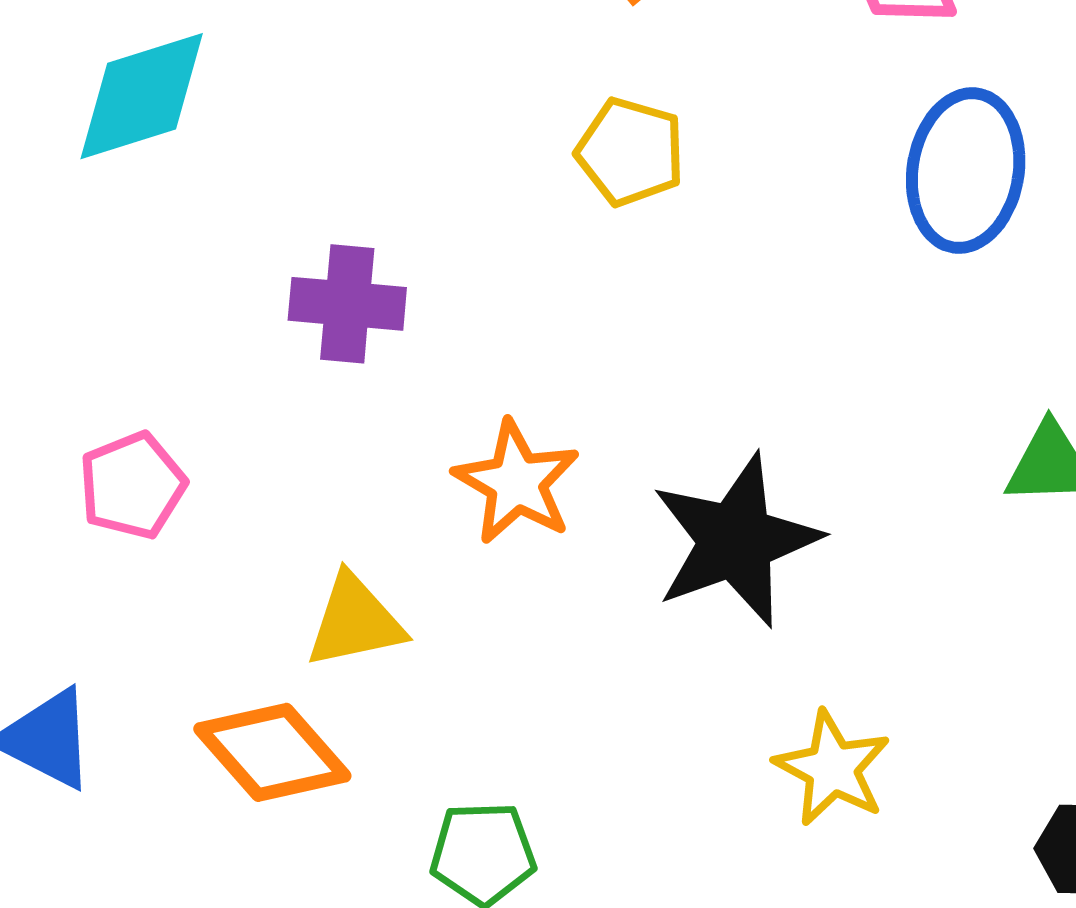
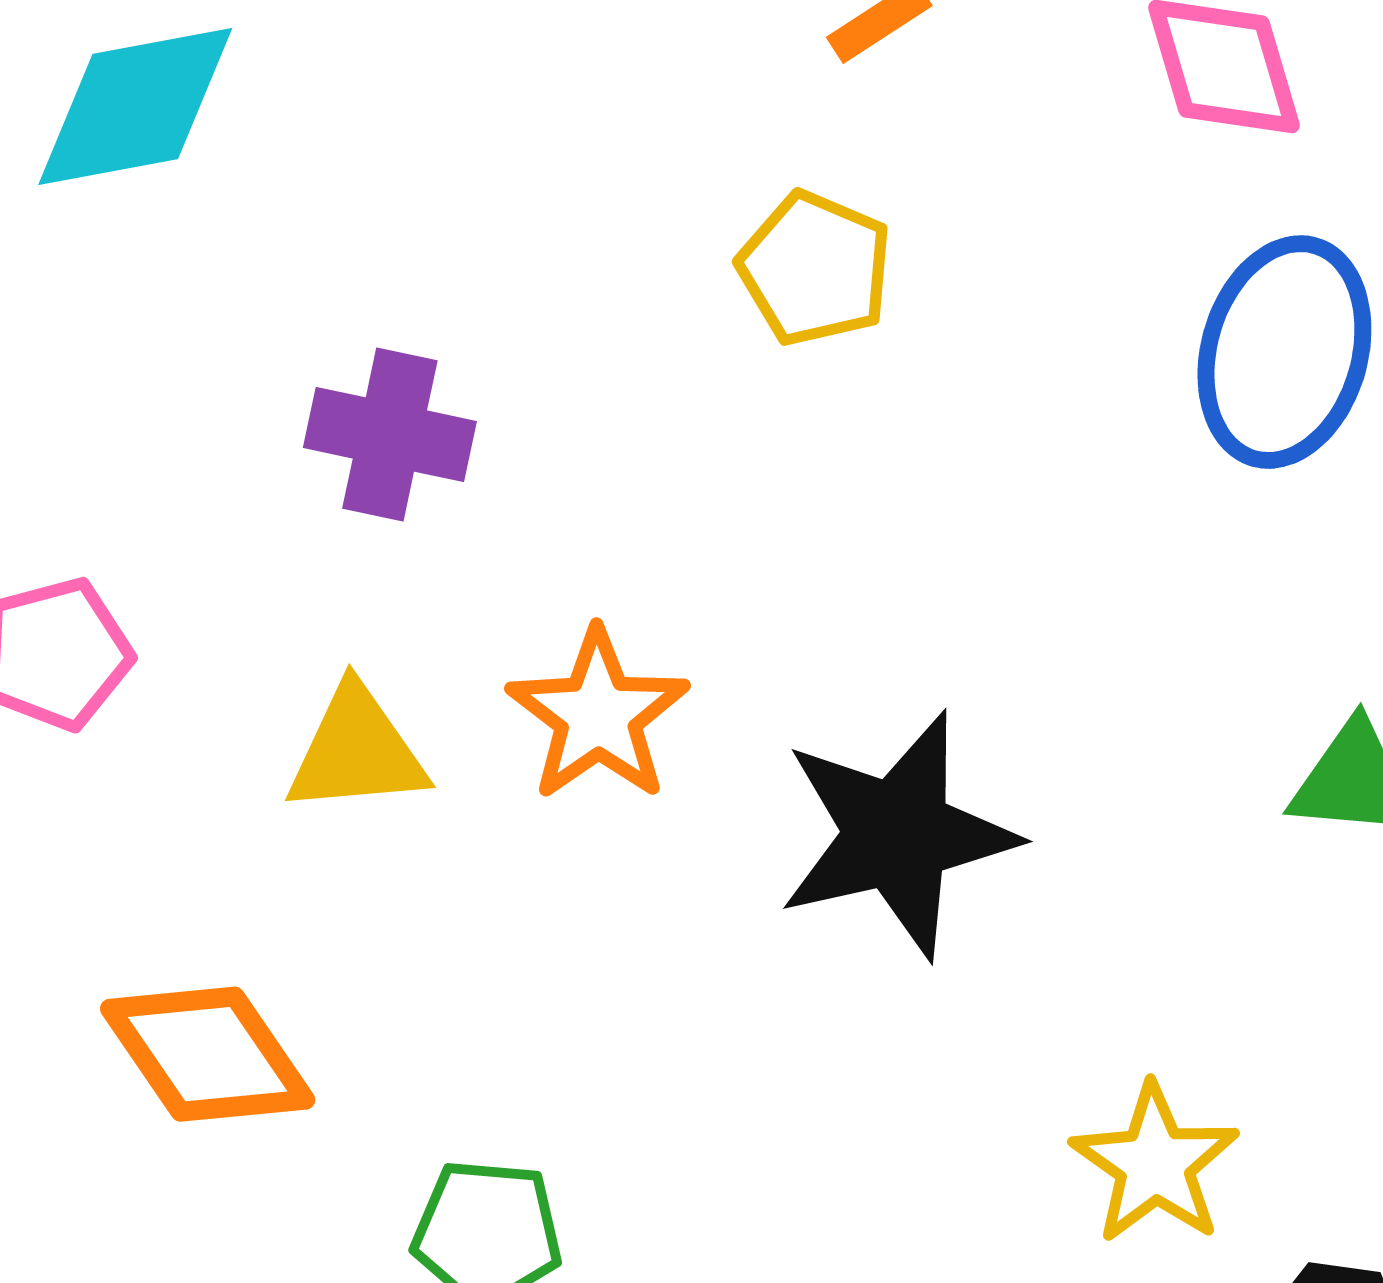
yellow triangle: (355, 621) -> (357, 751), moved
yellow star: (832, 768) -> (1155, 1164), moved

